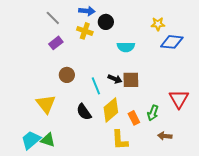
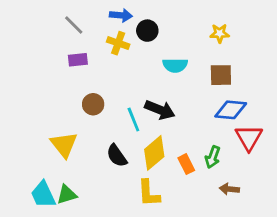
blue diamond: (172, 42) -> (231, 110), moved
purple rectangle: (56, 43) -> (78, 60), turned 32
black arrow: (115, 79) -> (160, 110), size x1.5
brown square: (131, 80) -> (221, 75), moved
cyan trapezoid: (31, 140) -> (43, 195), turned -75
green triangle: (48, 140) -> (67, 195), turned -35
yellow L-shape: (120, 140) -> (149, 193), moved

